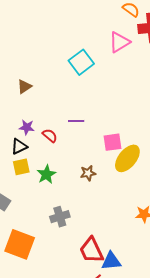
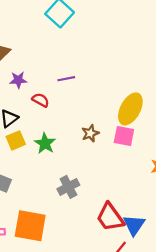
purple star: (27, 127) -> (18, 80), moved
pink square: (113, 142) -> (124, 136), moved, turned 30
blue triangle: (111, 261) -> (134, 225), turned -40

